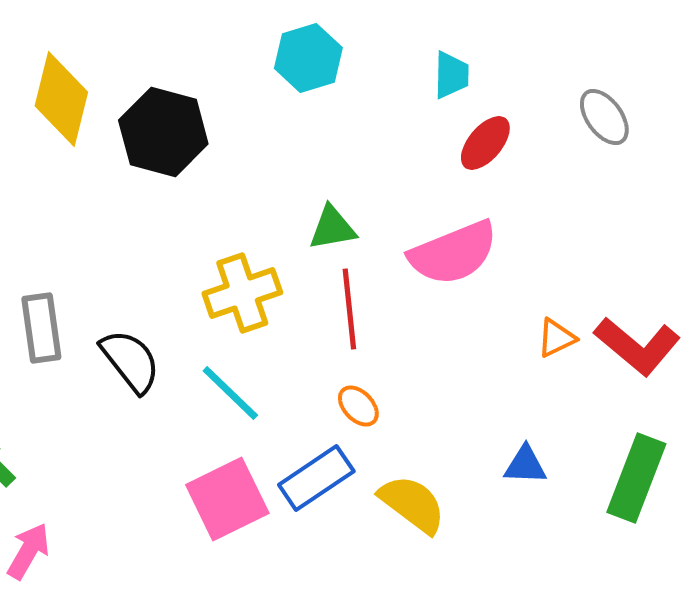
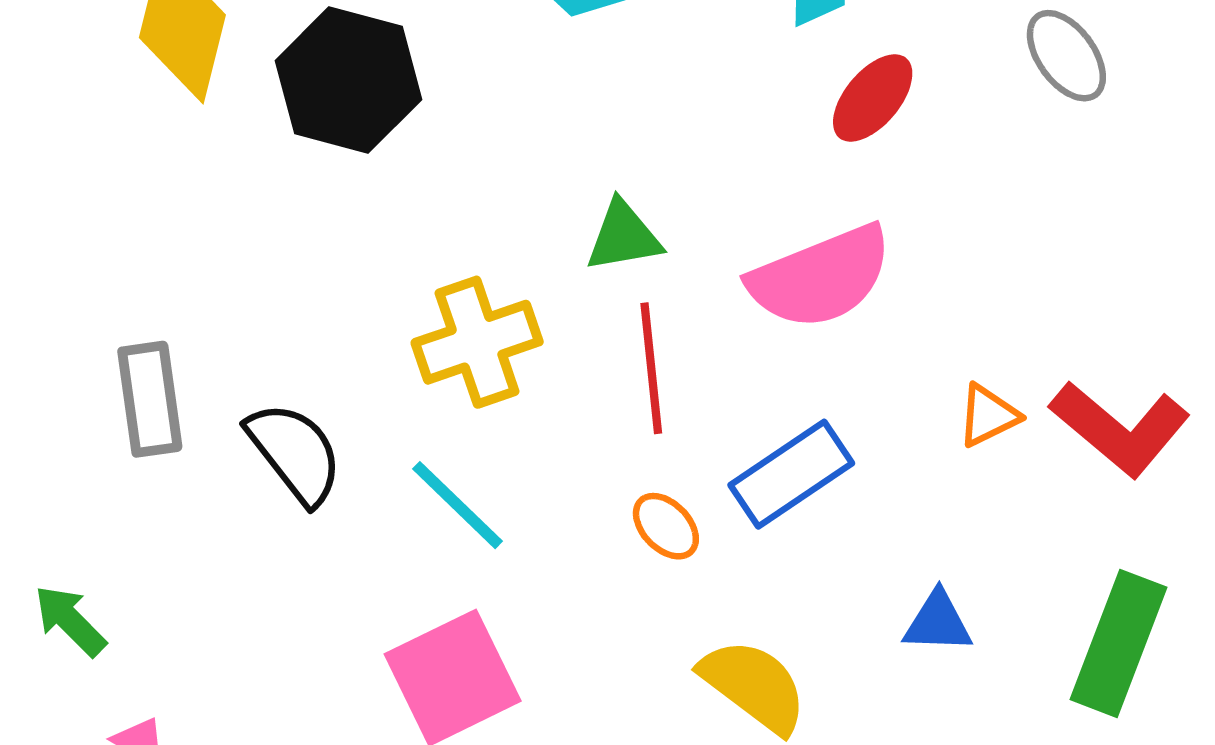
blue rectangle: (316, 478) -> (791, 474), moved

